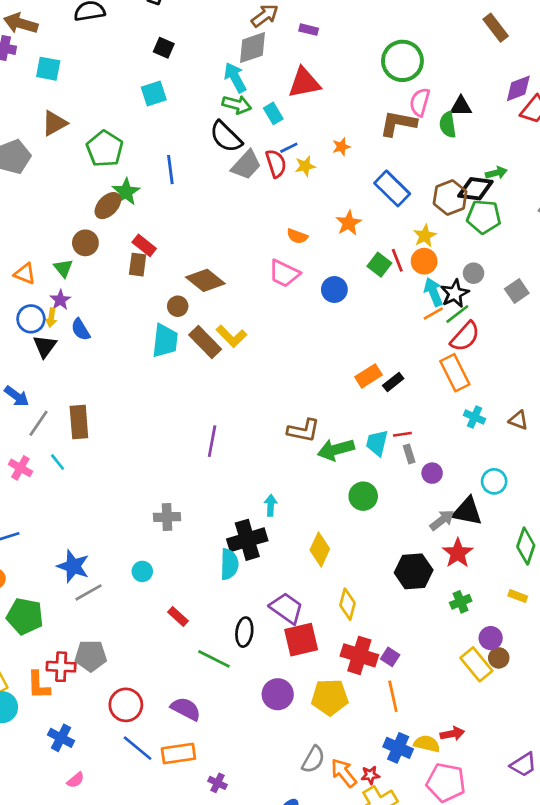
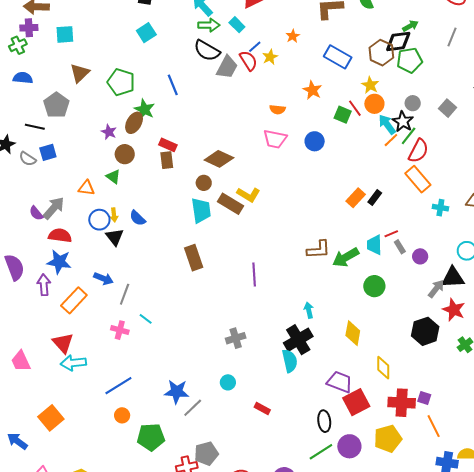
purple star: (60, 300) -> (109, 132), moved
brown rectangle: (79, 422) -> (194, 258), moved
black ellipse: (244, 632) -> (324, 421), moved
green line: (214, 659) -> (321, 452), moved, turned -45

